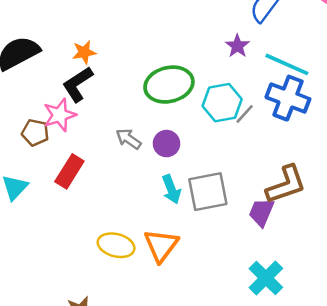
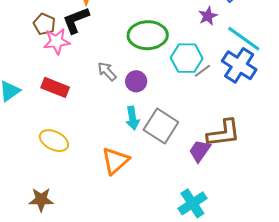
brown pentagon: (35, 133) -> (44, 24), moved
red rectangle: (69, 171) -> (55, 87), turned 68
gray square: (208, 192) -> (161, 126), turned 32
yellow ellipse: (116, 245) -> (54, 141), moved

